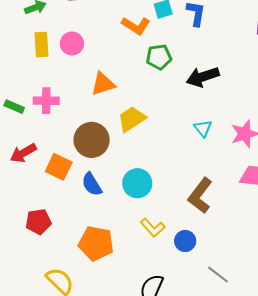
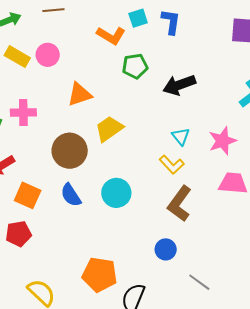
yellow rectangle: (42, 45) -> (17, 57), turned -55
orange square: (59, 167) -> (28, 195), moved
yellow L-shape: (153, 228) -> (172, 165), moved
orange pentagon: (96, 243) -> (100, 275), moved

